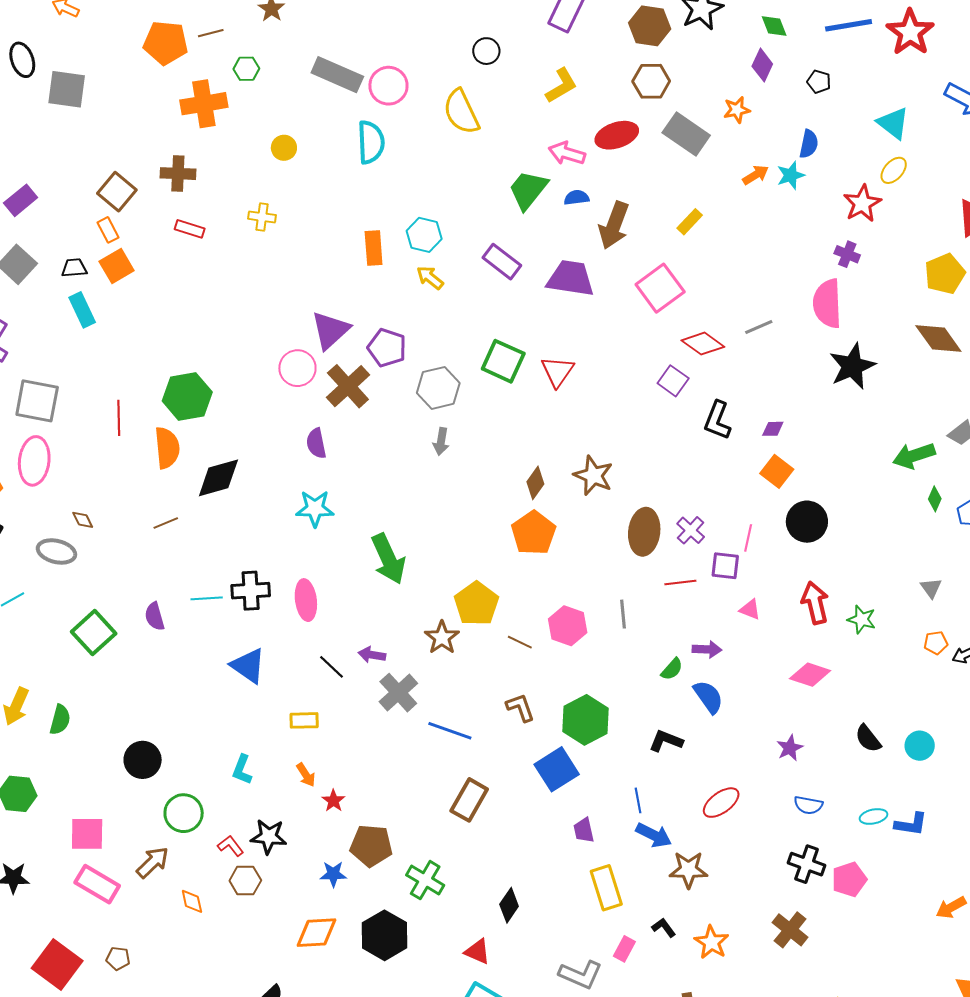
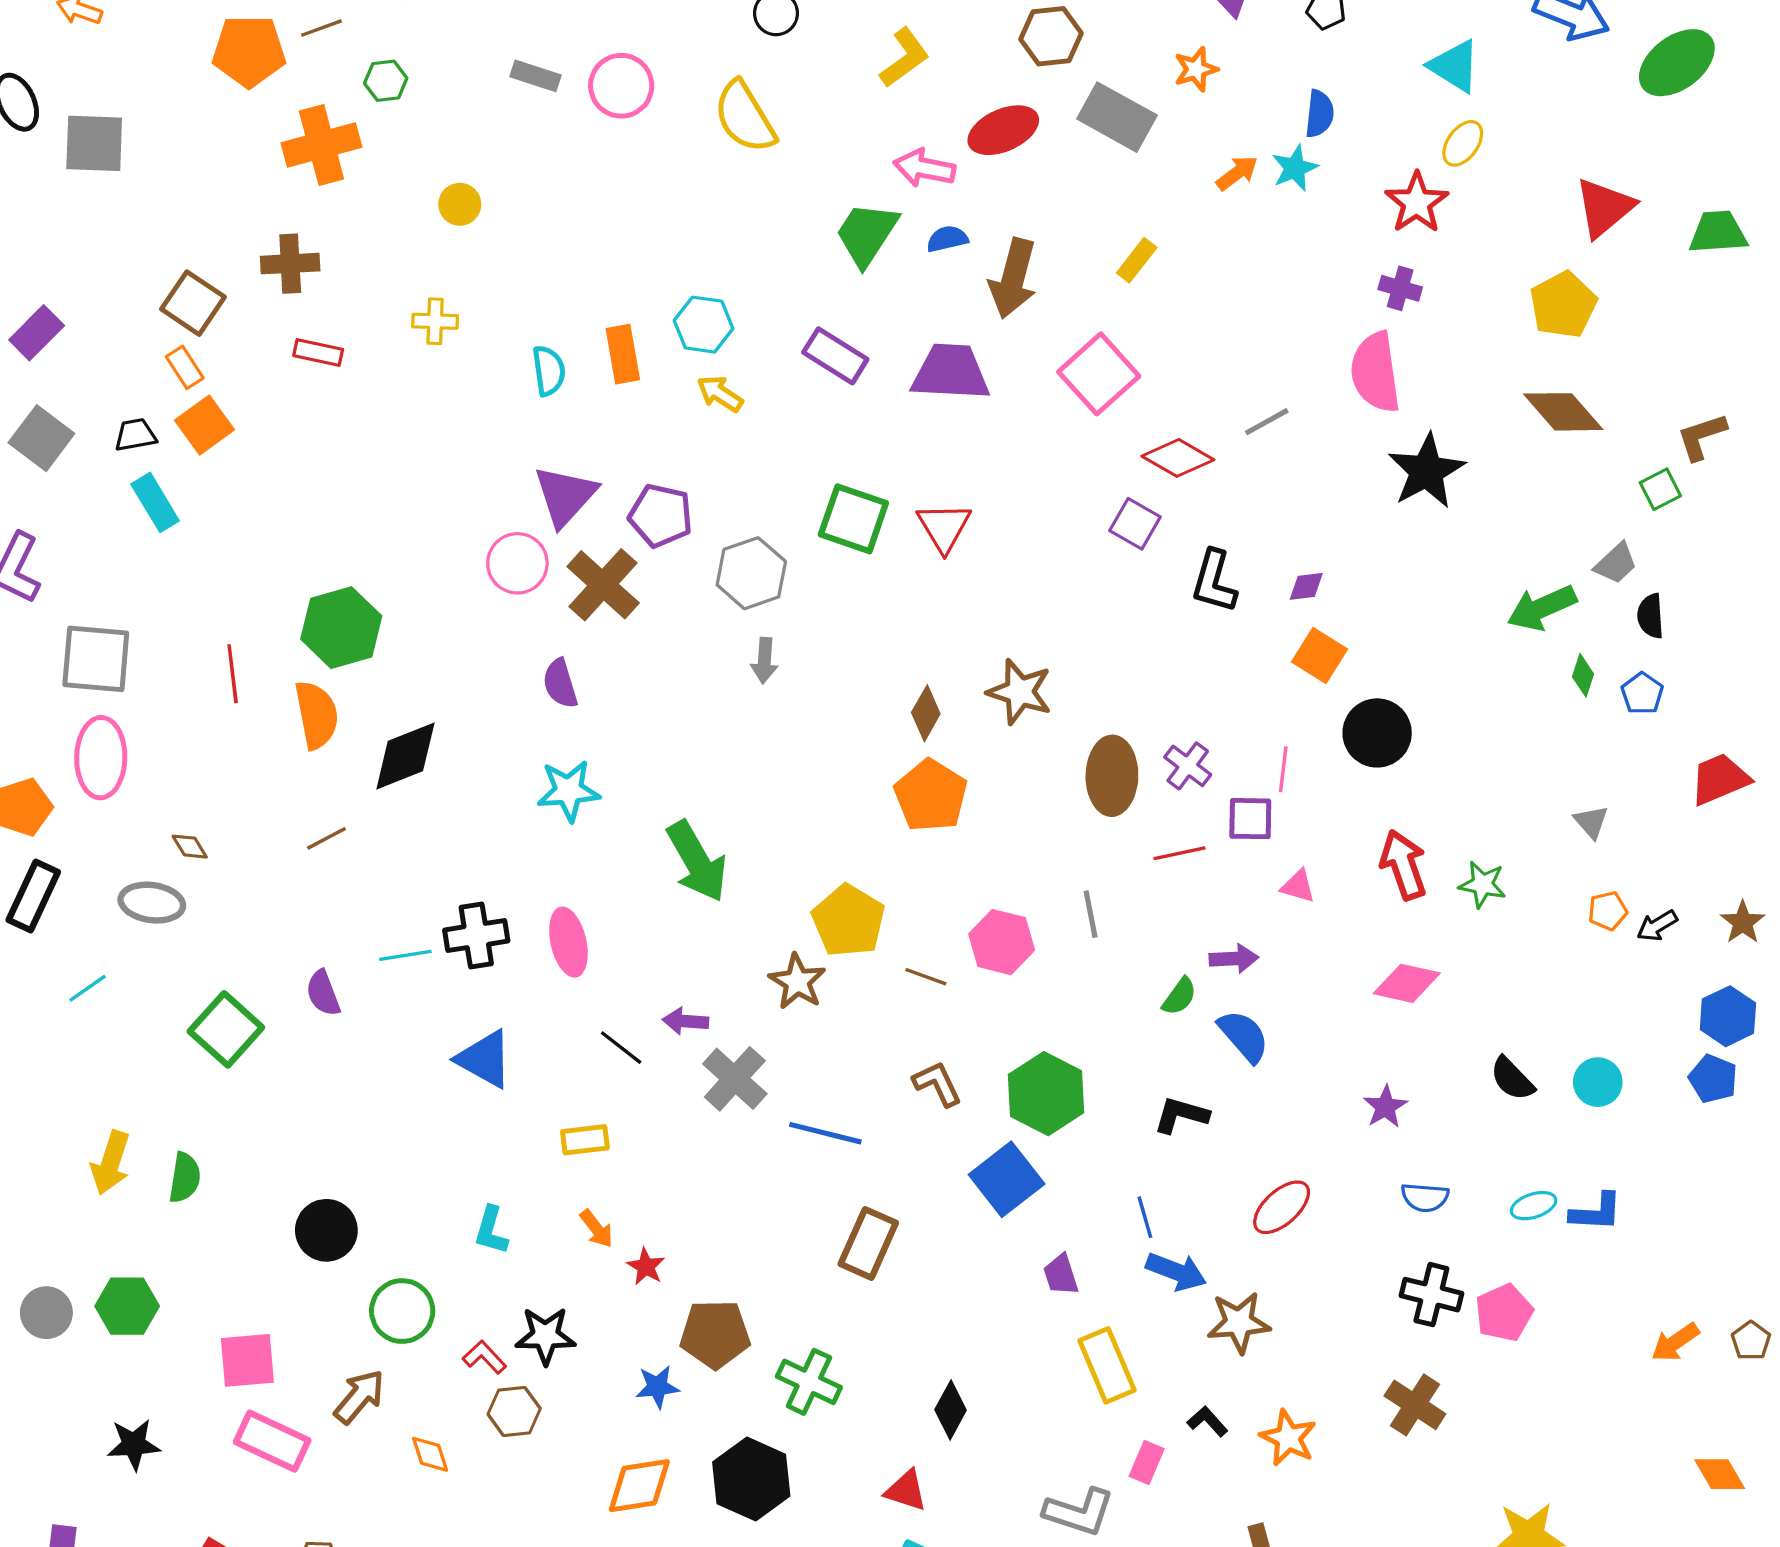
gray rectangle: (337, 75) -> (536, 76), size x0.6
cyan semicircle: (371, 142) -> (549, 371), moved, size x0.7

